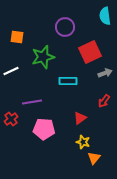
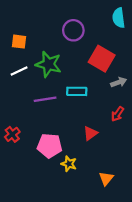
red square: (90, 52) -> (102, 59), turned -35
green star: (43, 57) -> (48, 64), turned 30
white line: (11, 71) -> (19, 71), moved
purple line: (32, 102) -> (45, 99), moved
yellow star: (83, 142) -> (69, 164), moved

